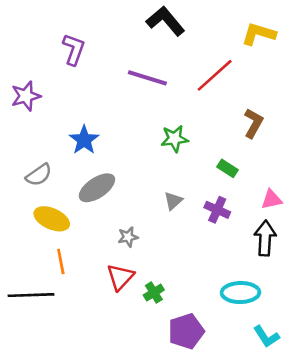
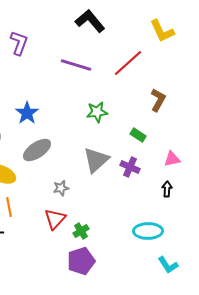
yellow L-shape: (259, 34) -> (162, 31), turned -132
gray triangle: (173, 201) -> (96, 160), size x1.8
black arrow: (265, 238) -> (167, 189), size x0.6
purple pentagon: (186, 331) -> (81, 261), moved

